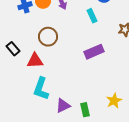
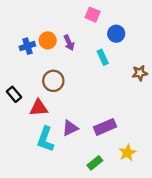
purple rectangle: (94, 52) -> (105, 127), moved
purple triangle: (63, 106) -> (70, 128), moved
green rectangle: (85, 110) -> (95, 163), turned 64

